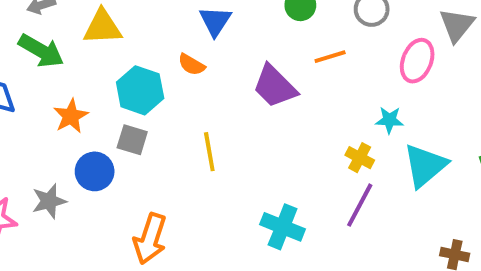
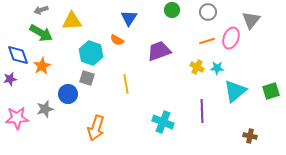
orange line: (330, 57) -> (207, 41), moved
purple trapezoid: (275, 86) -> (159, 51), turned 115
orange star: (71, 116) -> (42, 66), moved
yellow cross: (360, 158) -> (197, 67), moved
purple line: (360, 205) -> (202, 111), turned -30

